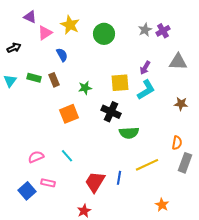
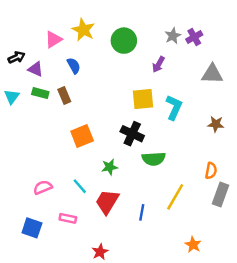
purple triangle: (30, 17) -> (36, 69), moved
purple arrow: (145, 68) -> (158, 64), moved
green star: (85, 88) -> (110, 167), moved
cyan L-shape: (146, 90) -> (174, 107), turned -35
yellow line: (147, 165) -> (175, 197), turned -35
red trapezoid: (95, 182) -> (107, 202), moved
pink rectangle: (48, 183) -> (68, 218), moved
blue square: (27, 191) -> (32, 228), turned -30

